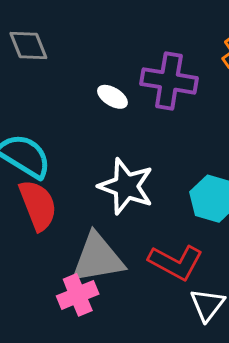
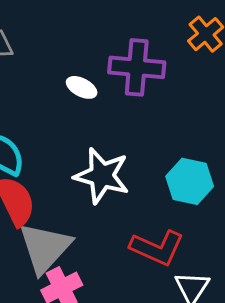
gray triangle: (98, 258) -> (45, 248), moved, turned -34

